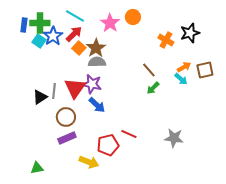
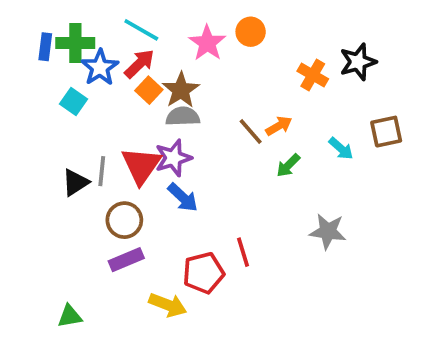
cyan square: (39, 41) -> (73, 101), moved
orange arrow: (184, 67) -> (279, 126), moved
brown line: (149, 70) -> (251, 132), moved
purple star: (92, 84) -> (173, 158), turned -30
red line: (129, 134) -> (243, 252), turned 49
gray star: (174, 138) -> (328, 231), moved

